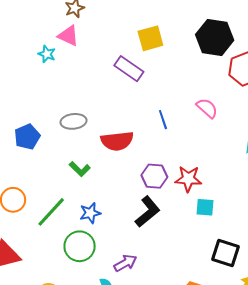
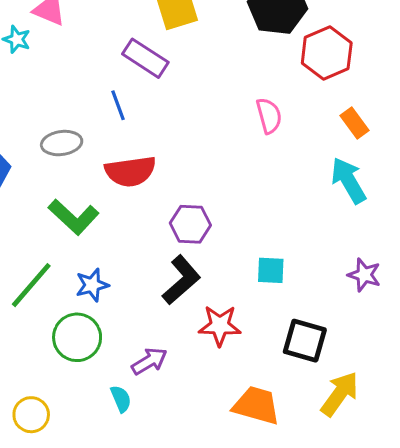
pink semicircle: (207, 108) -> (269, 116), turned 35
blue line: (163, 120) -> (118, 105), moved
green L-shape: (80, 169) -> (74, 217), size x1.5
red star: (188, 179) -> (220, 326), moved

